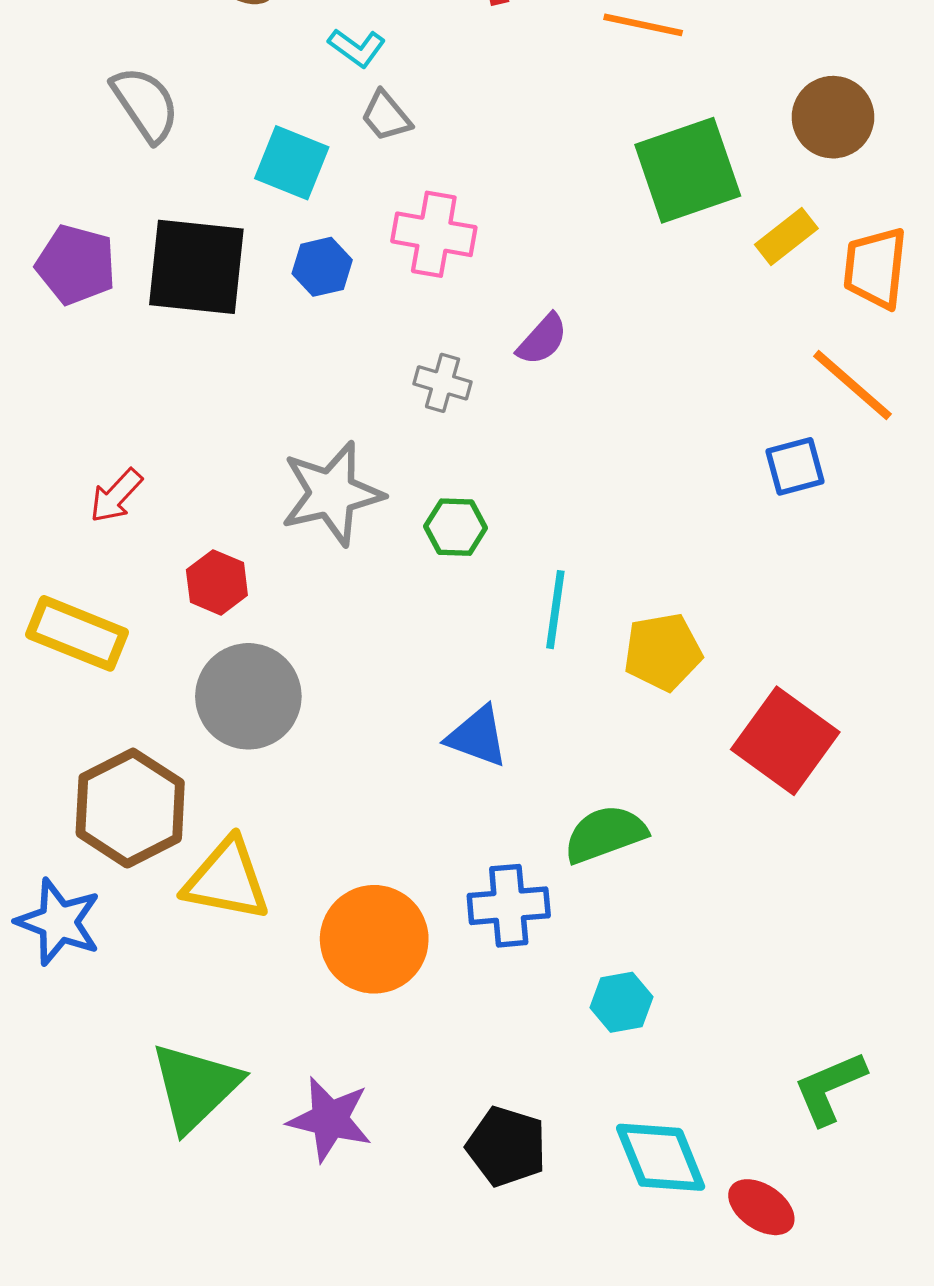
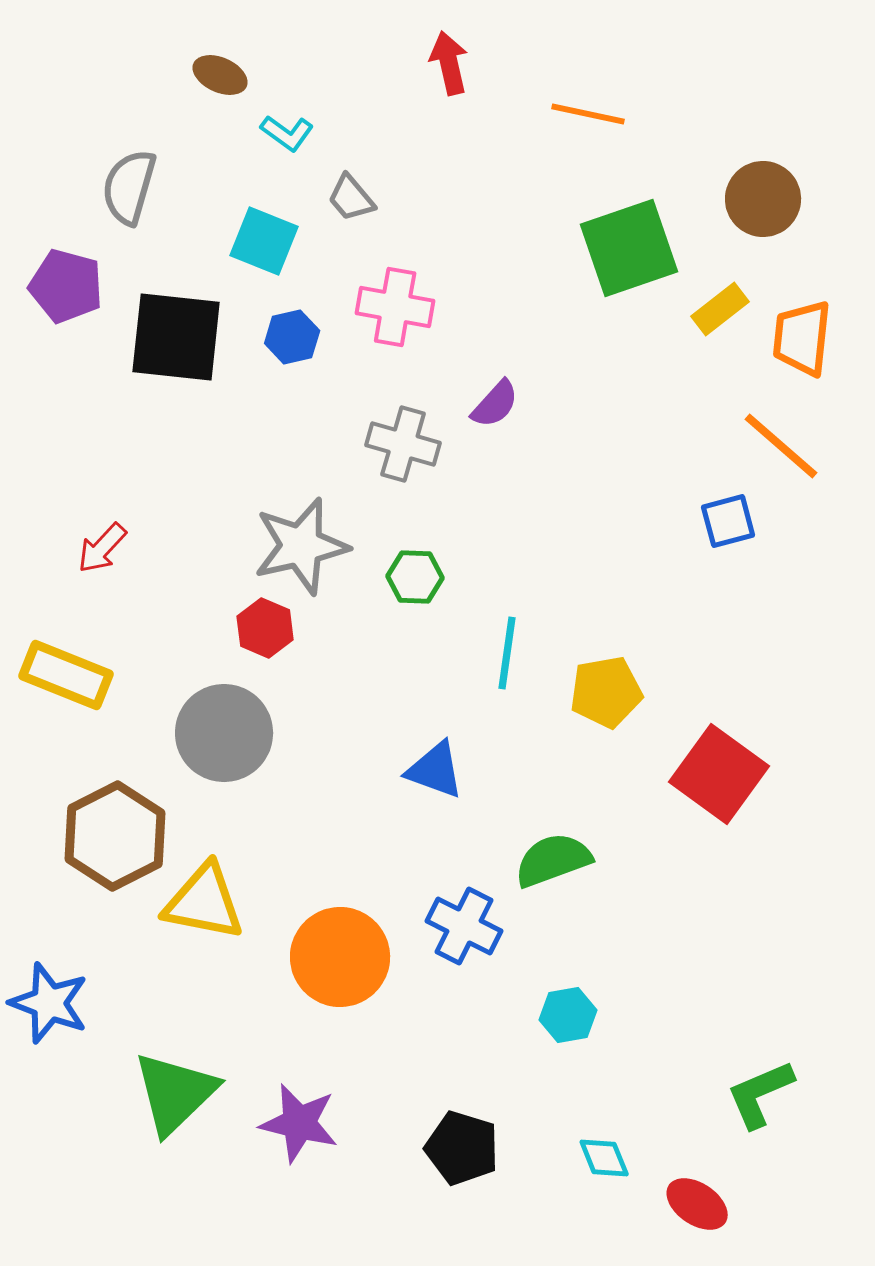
cyan L-shape: (357, 48) -> (287, 133), moved
gray semicircle: (145, 104) -> (129, 187), turned -130
purple pentagon: (76, 265) -> (66, 286), moved
gray cross: (443, 383) -> (403, 444), size x1.4
red hexagon: (217, 582) -> (265, 628), moved
blue cross: (509, 906) -> (464, 926), turned 32
blue star: (59, 922) -> (49, 1003), moved
cyan diamond: (661, 1157) -> (604, 1158), size x0.6

